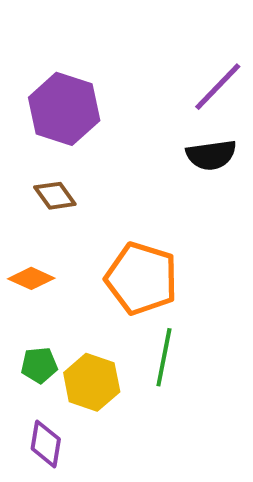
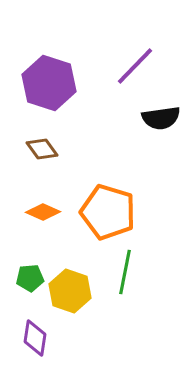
purple line: (218, 87) -> (135, 66), moved
orange diamond: (31, 278) -> (43, 212), moved

